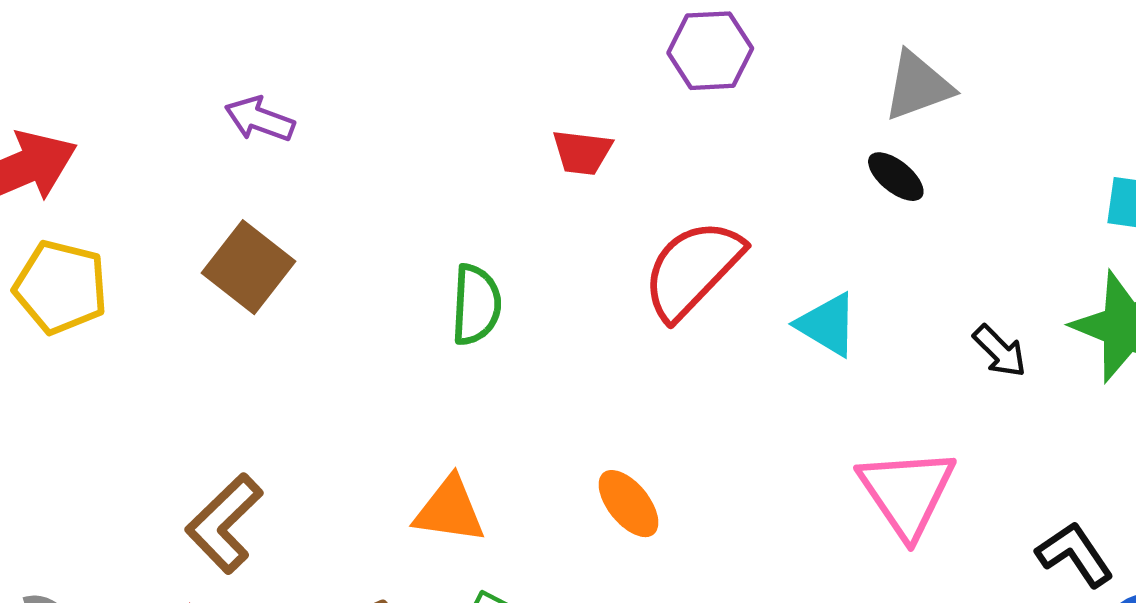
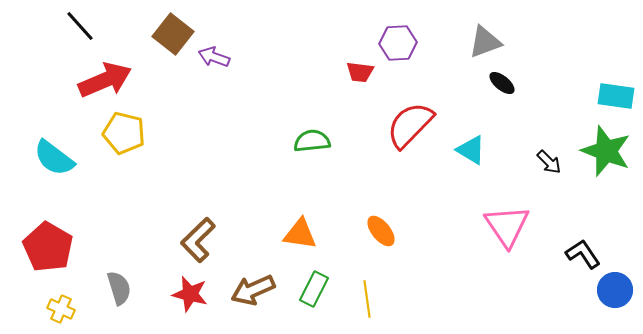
purple hexagon: (710, 51) -> (398, 43), moved
gray triangle: (918, 86) -> (485, 42), moved
brown square: (249, 267) -> (173, 34), moved
green semicircle: (476, 305) -> (312, 141), turned -99

